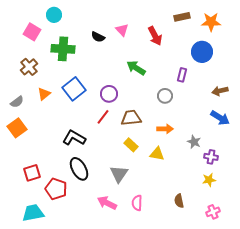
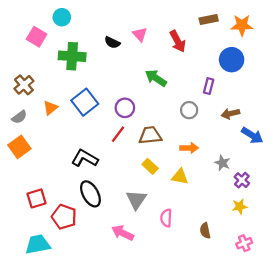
brown cross: (29, 67) -> (24, 85), moved
brown arrow: (220, 91) -> (230, 114), moved
purple cross: (211, 157) -> (242, 180), turned 32
pink semicircle: (137, 203) -> (166, 218), moved

